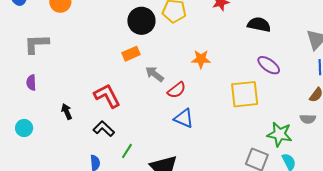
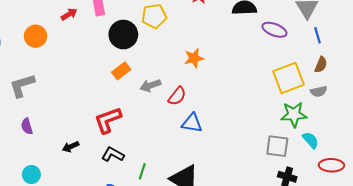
purple ellipse: (269, 65) -> (274, 30), moved
gray arrow: (154, 74) -> (150, 85), turned -42
yellow square: (245, 94) -> (288, 78), moved
red L-shape: (107, 96) -> (108, 120), turned -68
black arrow: (67, 112) -> (71, 147), turned -77

